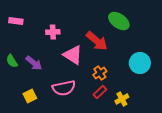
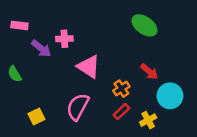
red arrow: (97, 41) -> (149, 72), moved, size x0.7
purple arrow: (34, 63) -> (41, 48), moved
cyan circle: (140, 63) -> (170, 96), moved
pink semicircle: (64, 88) -> (78, 107), turned 130

